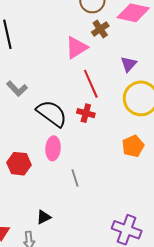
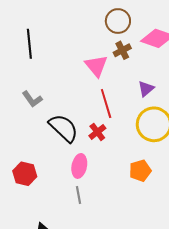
pink triangle: (76, 48) -> (96, 66), turned -45
red cross: (86, 113) -> (97, 132), turned 30
pink ellipse: (53, 148) -> (79, 166), moved

